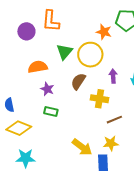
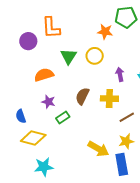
yellow circle: (90, 55) -> (95, 56), size x0.7
brown semicircle: (78, 81) -> (82, 96), moved
purple star: (47, 89) -> (48, 102), moved
green rectangle: (51, 112) -> (63, 117), turned -40

